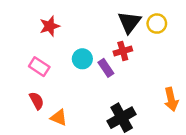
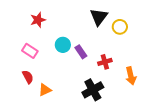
yellow circle: (157, 24) -> (120, 27), moved
red cross: (123, 51) -> (105, 62), moved
orange triangle: (59, 118) -> (45, 90), turned -48

